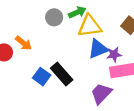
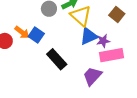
yellow triangle: (90, 26) -> (81, 16), turned 50
blue square: (42, 77) -> (36, 35), moved

